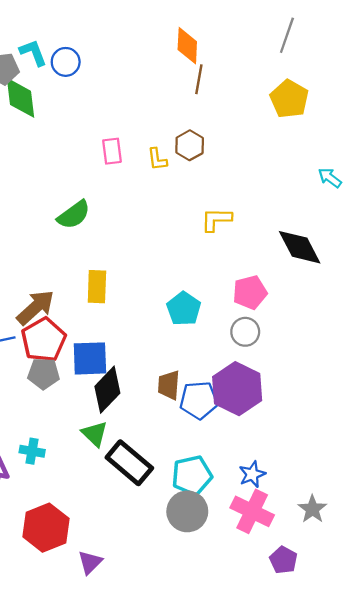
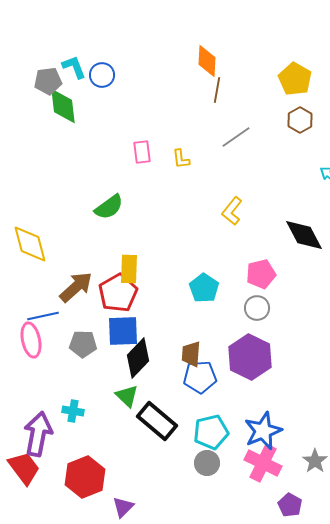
gray line: (287, 35) -> (236, 137), moved, turned 36
yellow pentagon: (289, 99) -> (295, 79), moved
brown hexagon: (190, 145) -> (300, 120), moved
yellow L-shape: (216, 219) -> (232, 211), turned -52
red pentagon: (44, 340) -> (118, 293), moved
blue pentagon: (199, 400) -> (200, 377), moved
blue star: (252, 474) -> (263, 431), size x1.6
gray circle: (187, 511) -> (207, 463), size x0.7

